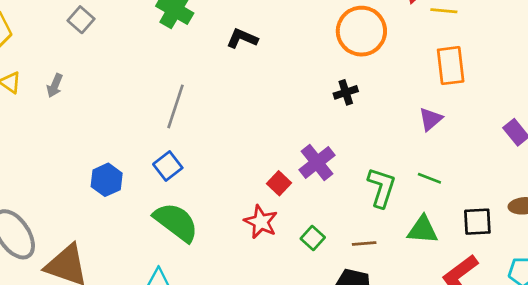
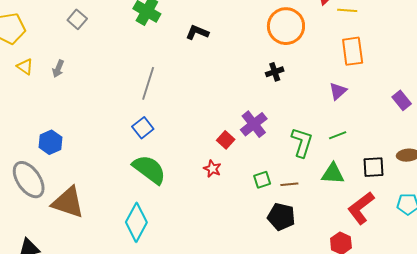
green line: (429, 178) -> (338, 135), turned -42
blue hexagon: (107, 180) -> (50, 142), moved
red star: (261, 222) -> (212, 169), size x0.7
green square: (313, 238) -> (262, 180), moved, turned 30

